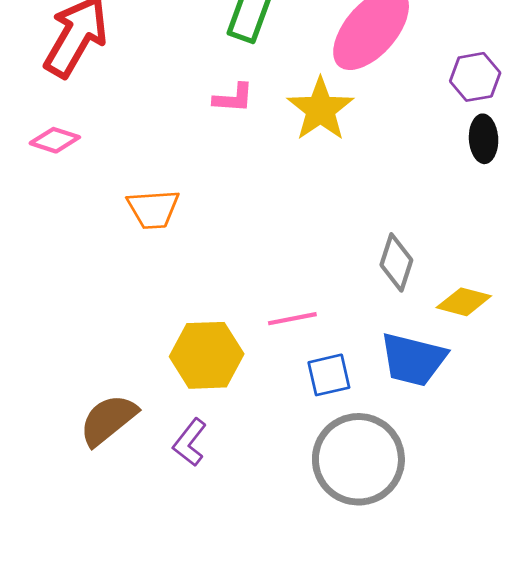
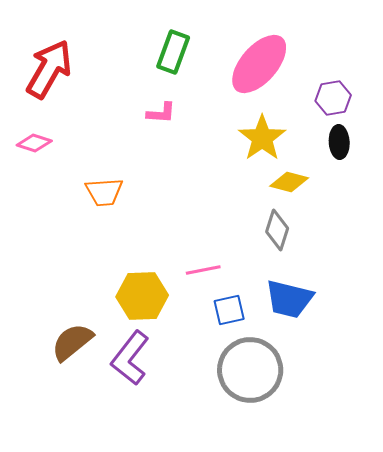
yellow star: (320, 109) -> (262, 138), moved
yellow diamond: (464, 302) -> (289, 182), moved
purple L-shape: (190, 442) -> (130, 358), size x1.6

